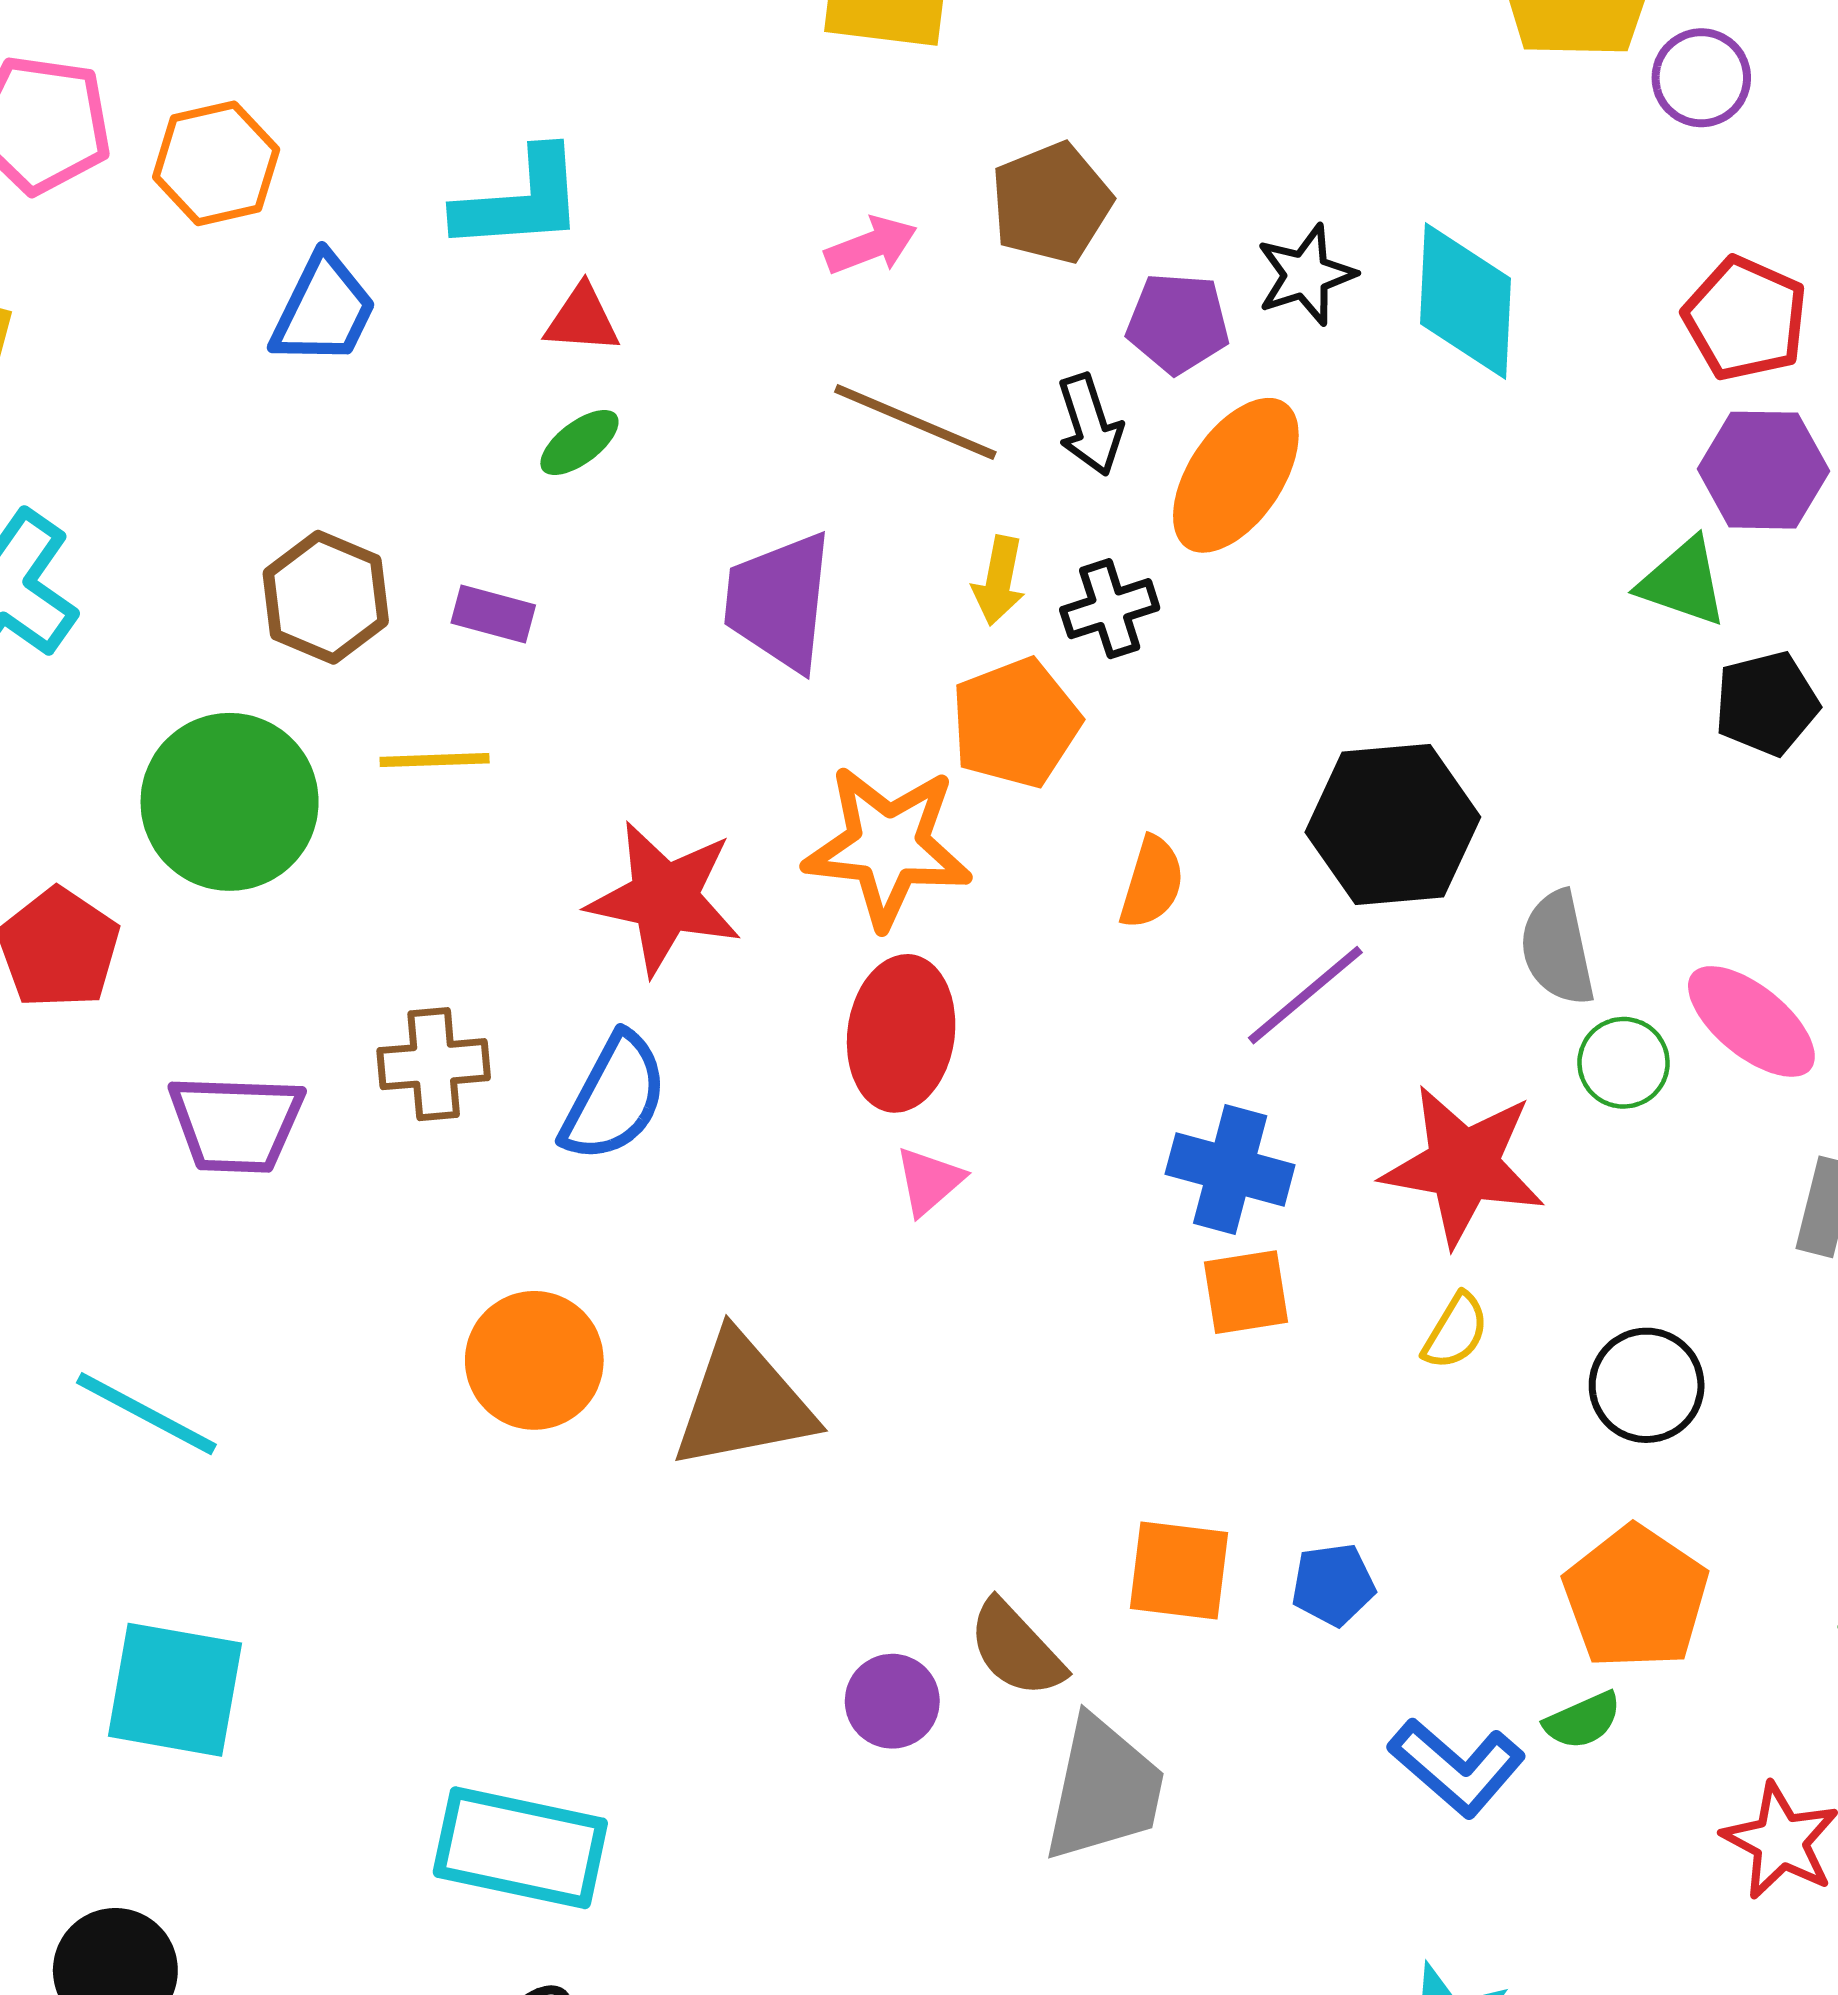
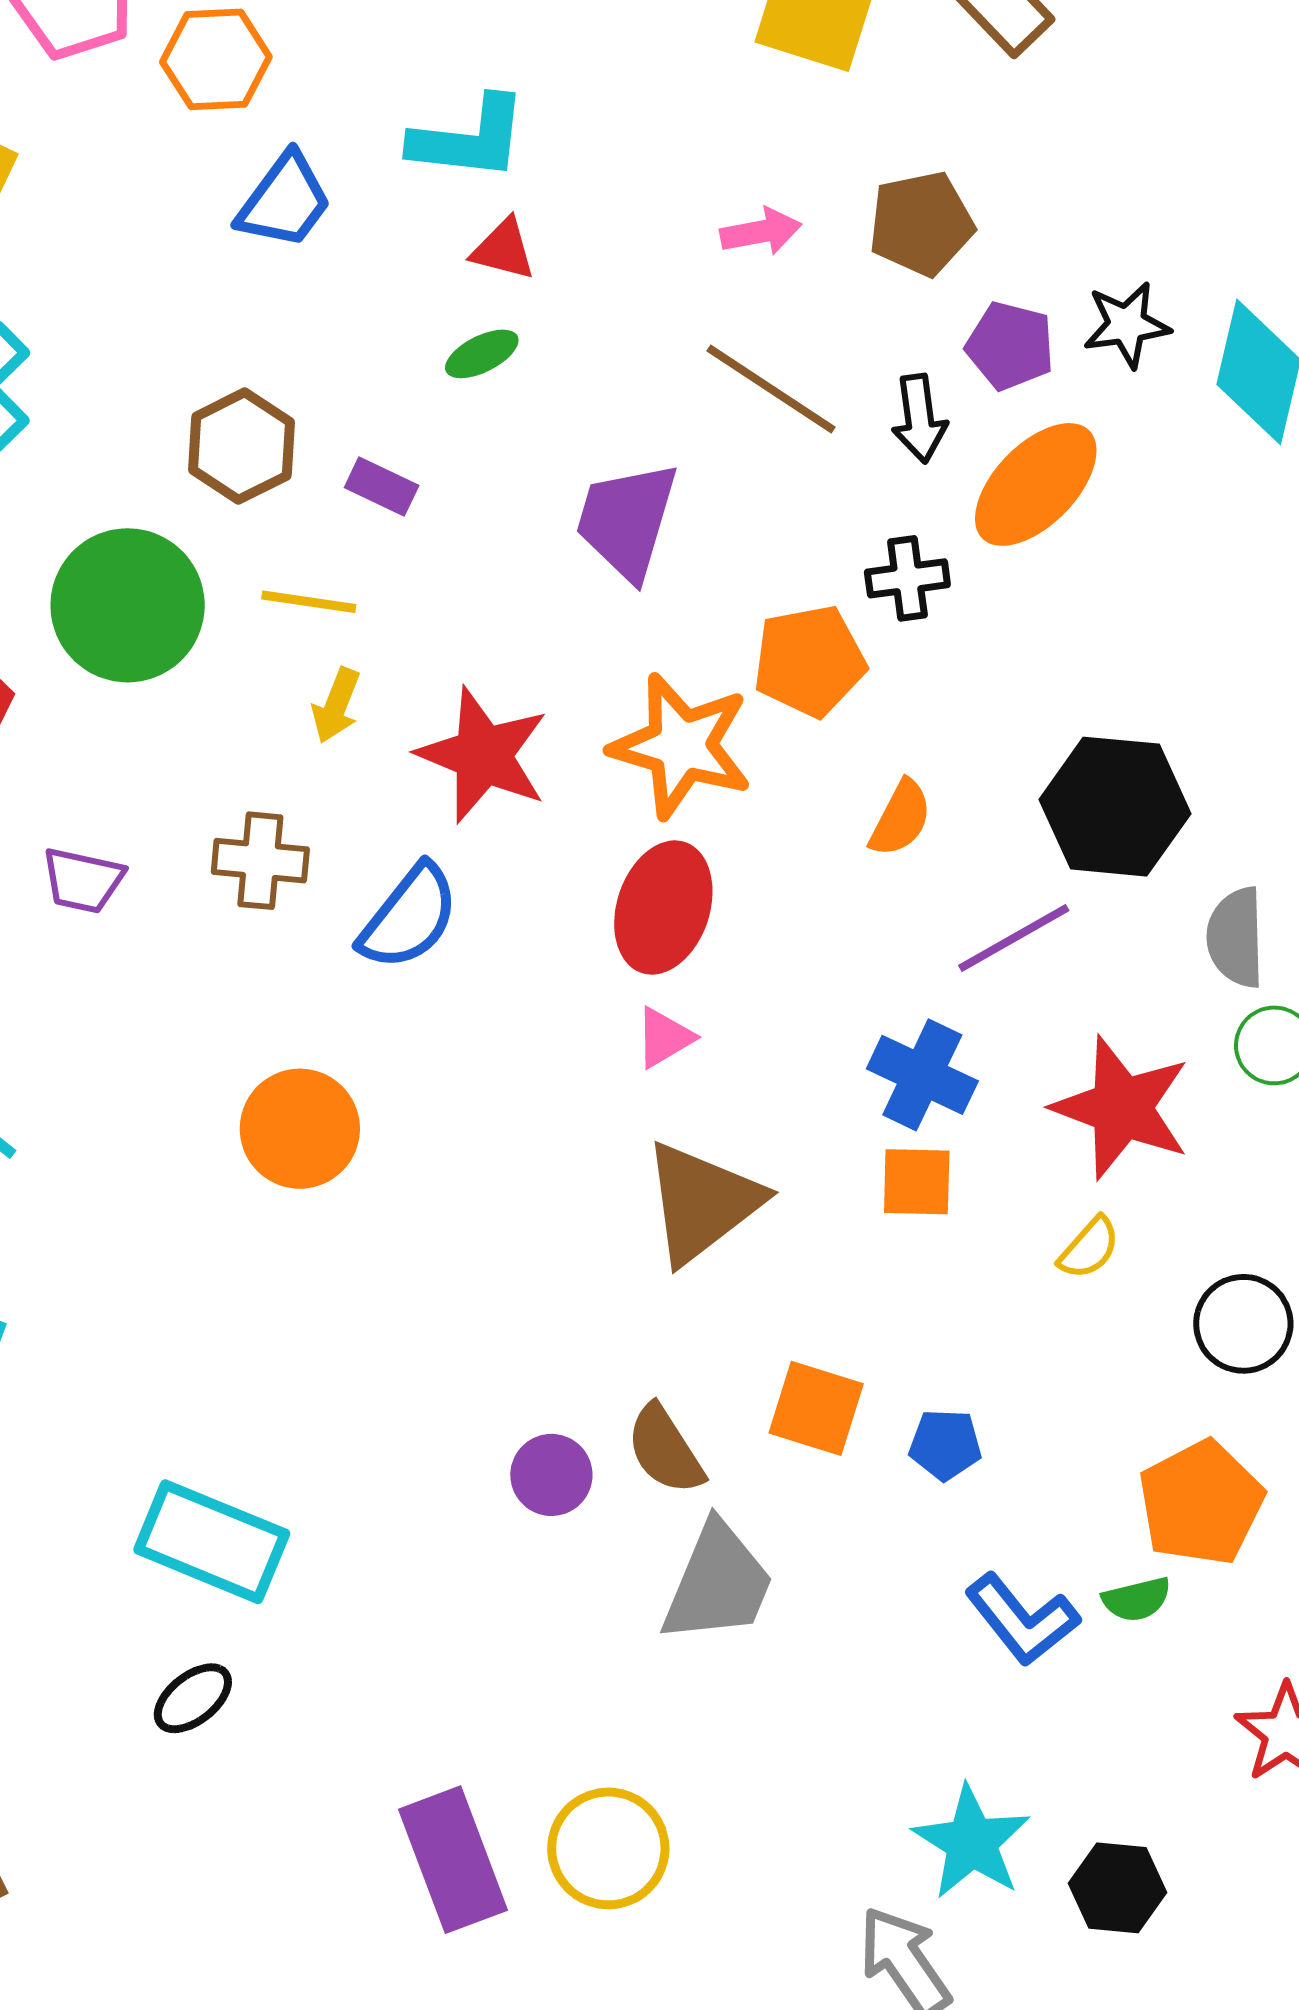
yellow arrow: (999, 581) -> (336, 705), moved
purple trapezoid: (236, 1124) -> (83, 880), size x0.7
brown triangle: (743, 1402) -> (702, 1203), moved, turned -37

